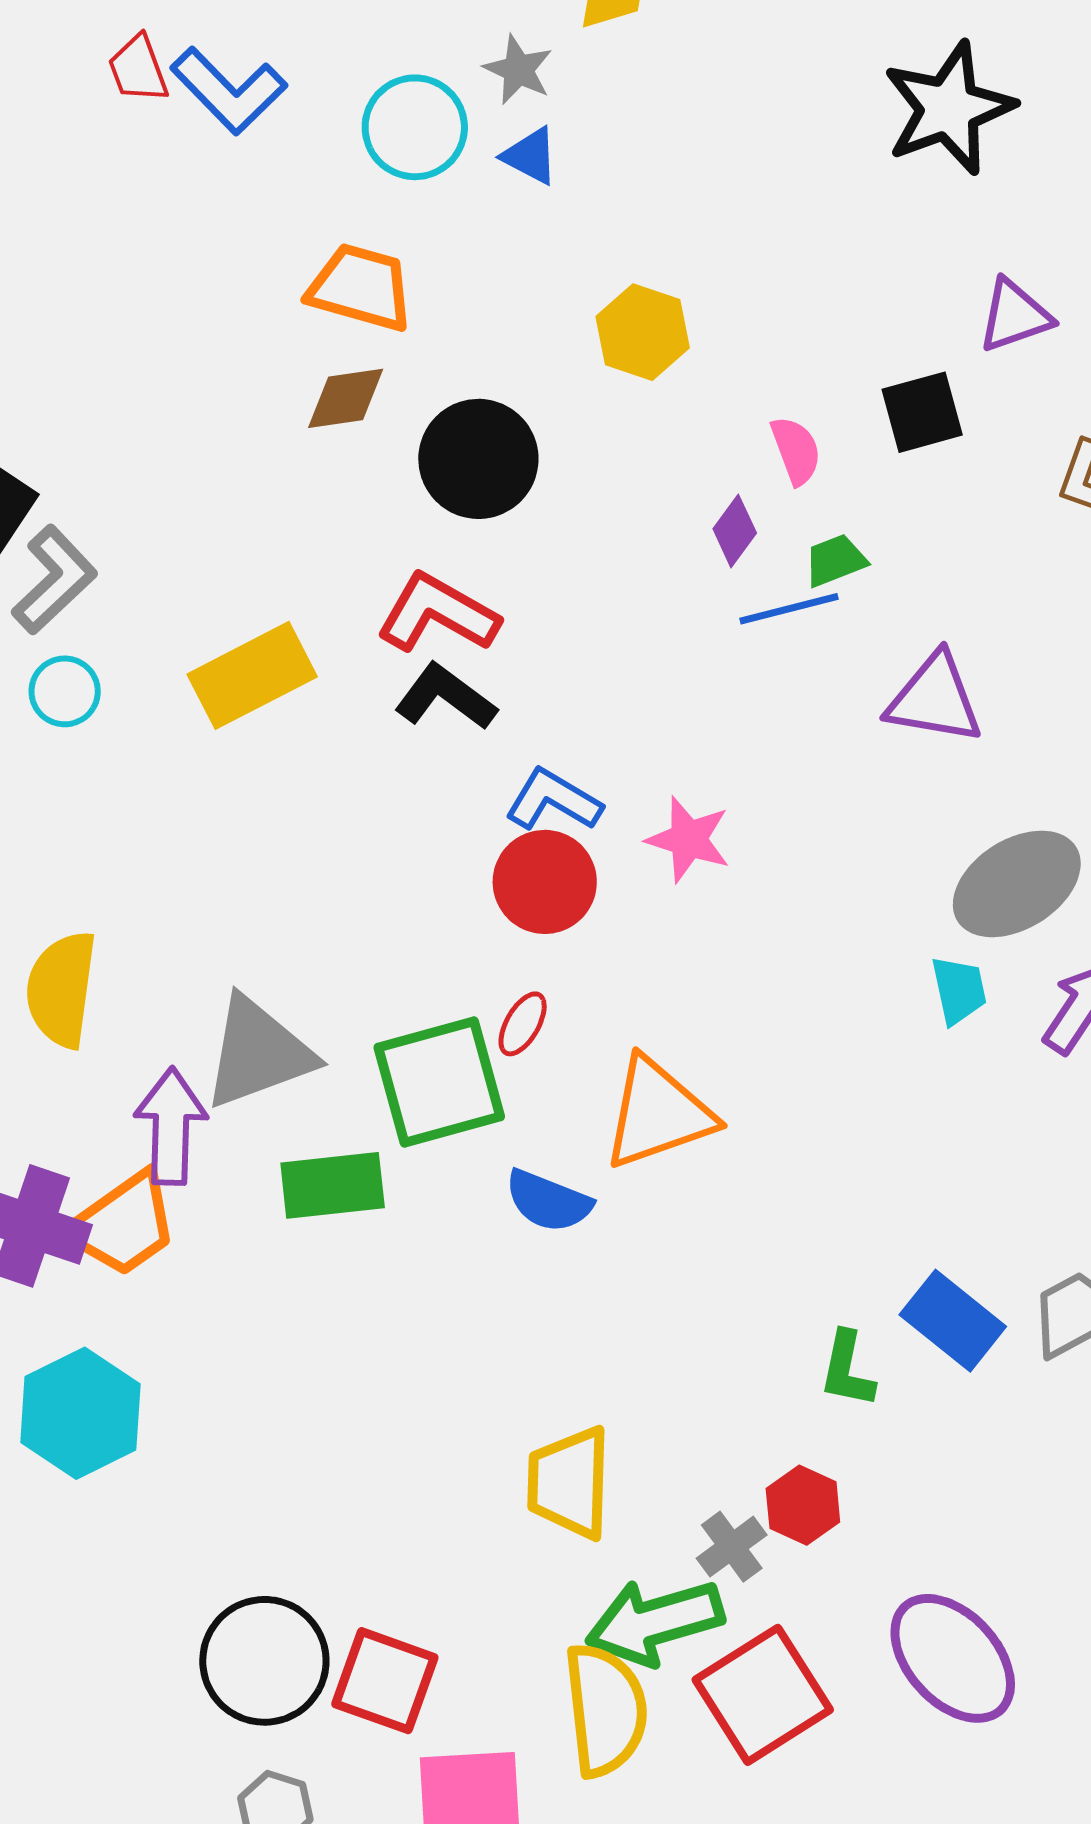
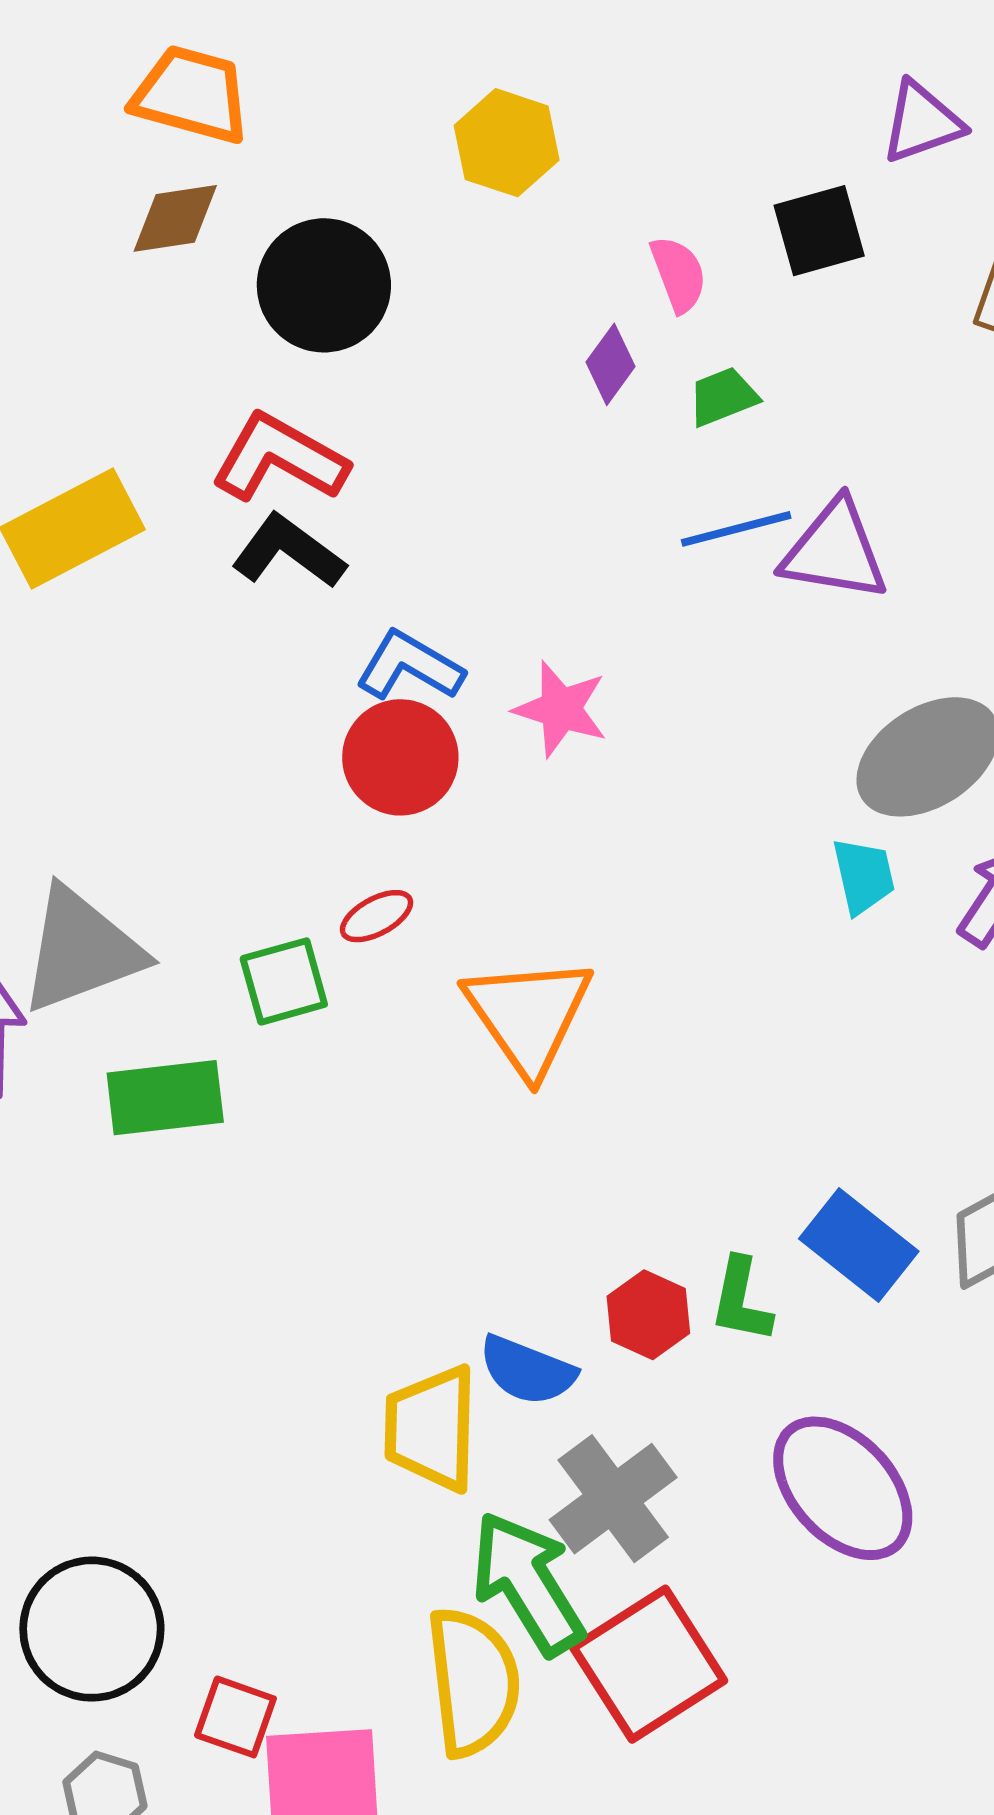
blue line: (789, 609) -> (736, 529), moved
red ellipse: (523, 1024) -> (377, 916), turned 32
green square: (439, 1082) -> (284, 981), size x0.6
orange triangle: (658, 1113) -> (528, 1015), turned -45
blue semicircle: (548, 1201) -> (527, 1370), moved
red hexagon: (803, 1505) -> (648, 1315), moved
gray cross: (732, 1547) -> (613, 1499), size x1.6
green arrow: (655, 1622) -> (528, 1583), turned 75
purple ellipse: (953, 1658) -> (843, 1488), moved
red square: (385, 1681) -> (235, 1717), moved, size x0.7

